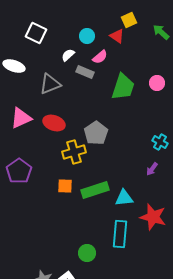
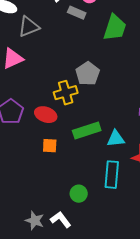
gray triangle: (50, 84) -> (29, 27), moved
red ellipse: (54, 123) -> (46, 115), moved
orange square: (65, 186) -> (50, 146), moved

